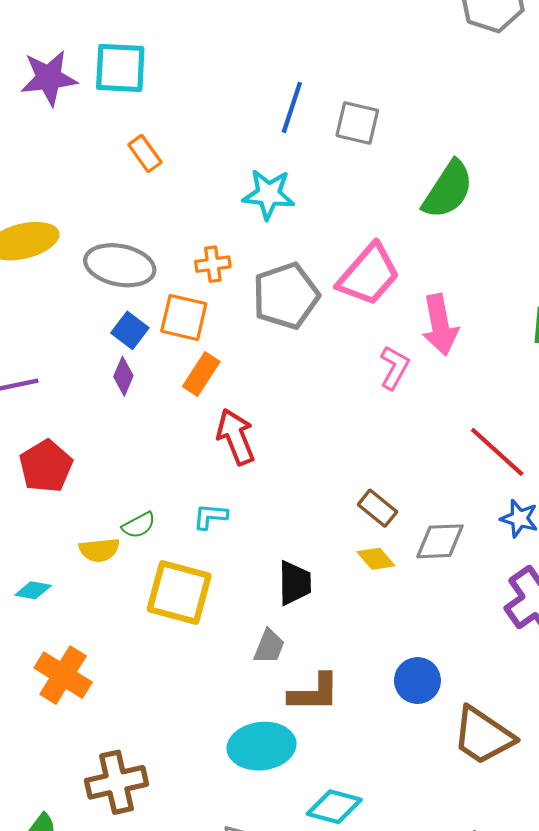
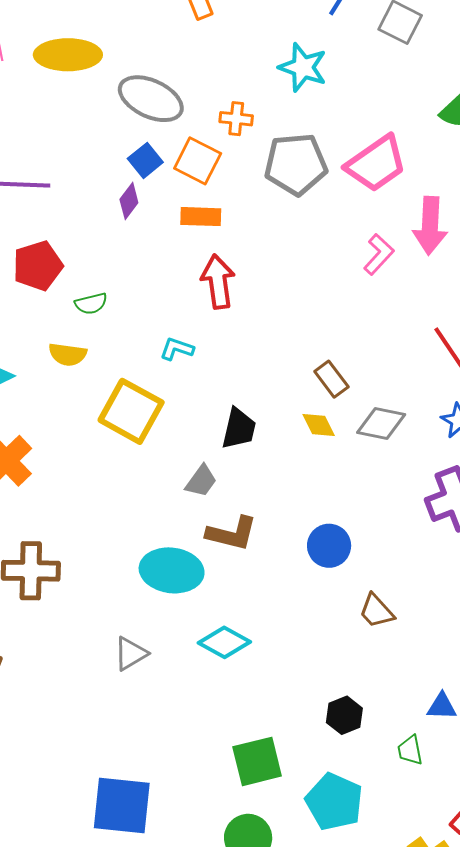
orange rectangle: (201, 374) -> (201, 217), turned 45
green semicircle: (139, 525) -> (91, 304), moved
brown trapezoid: (483, 736) -> (376, 611), size x0.6

